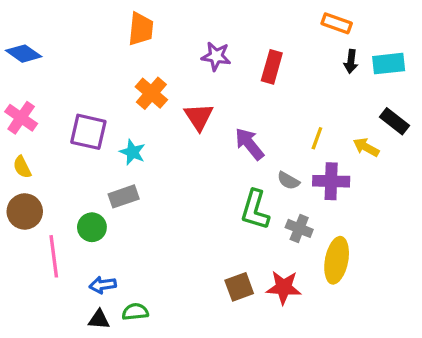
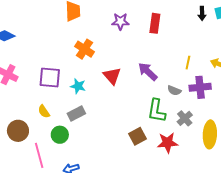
red triangle: (199, 117) -> (112, 76), moved
yellow semicircle: (22, 167) -> (44, 111), moved
gray cross: (299, 228) -> (185, 118), turned 35
brown square: (239, 287) -> (138, 136), moved
red star: (284, 287) -> (168, 143), moved

